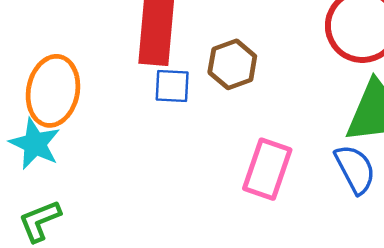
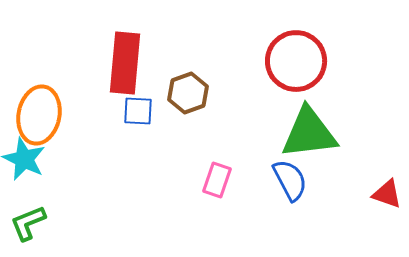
pink rectangle: (267, 169) -> (217, 180), size x0.7

